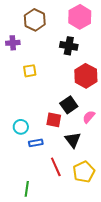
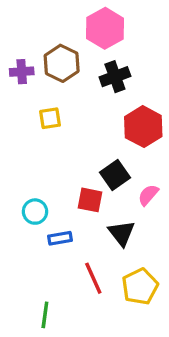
pink hexagon: (80, 17) -> (105, 28), moved
brown hexagon: (35, 20) -> (62, 63), moved
black cross: (69, 46) -> (115, 77), turned -30

